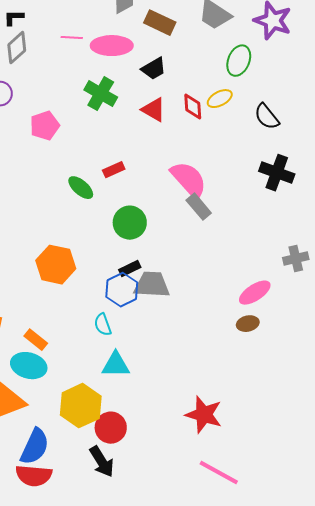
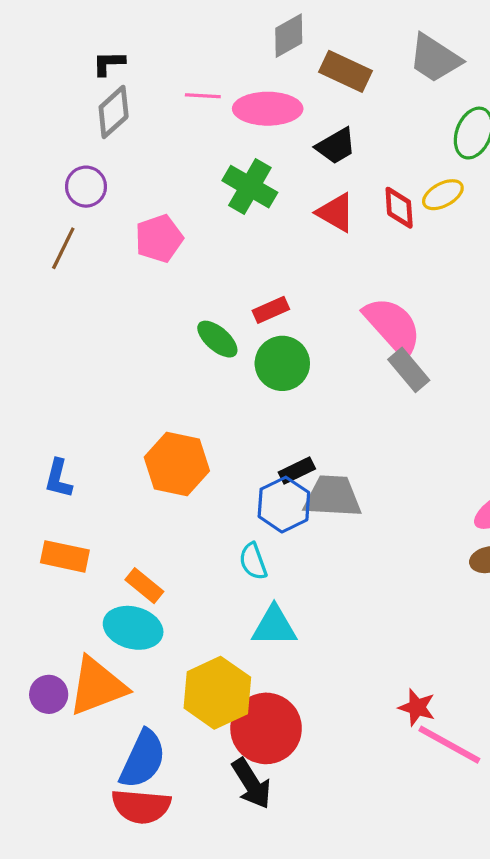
green circle: (130, 223) -> (282, 363), moved
red star: (204, 415) -> (417, 707), size x0.6
red circle: (111, 428) -> (266, 728), size x1.4
pink line: (219, 473) -> (449, 745), moved

